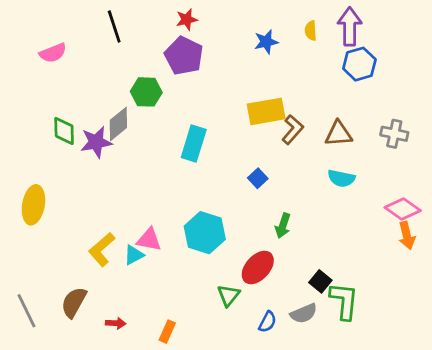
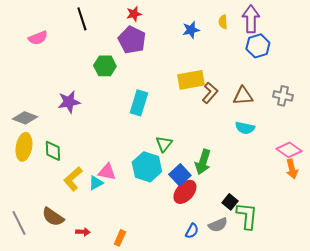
gray diamond: (118, 124) -> (25, 118), moved, turned 60
green diamond: (64, 131) -> (53, 151), moved
blue square: (258, 178) -> (180, 175), moved, size x1.5
green arrow: (283, 226) -> (203, 162), size x1.4
green triangle: (228, 295) -> (164, 144), moved
brown semicircle: (74, 302) -> (53, 217), turned -85

